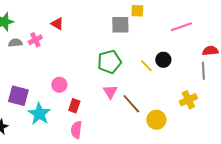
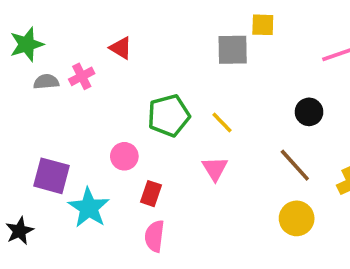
green pentagon: (109, 62) -> (169, 115), moved
yellow line: (146, 66) -> (222, 123), moved
brown line: (131, 104) -> (295, 165), moved

